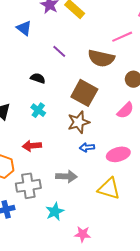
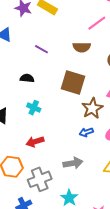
brown semicircle: (101, 58) -> (82, 47), size x0.7
brown star: (79, 122) -> (92, 108), moved

